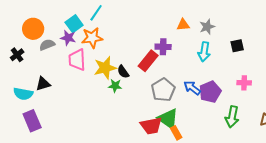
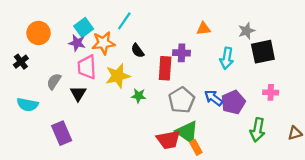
cyan line: (96, 13) -> (124, 21), moved
gray star: (207, 27) -> (246, 31), moved
gray semicircle: (47, 45) -> (54, 81), moved, turned -35
black square: (237, 46) -> (263, 52), size x1.6
red rectangle: (148, 61) -> (165, 68), turned -35
black semicircle: (123, 72) -> (138, 51), moved
black triangle: (43, 84) -> (78, 94), moved, turned -42
green star: (115, 86) -> (139, 96), moved
purple rectangle: (32, 121) -> (62, 133), moved

